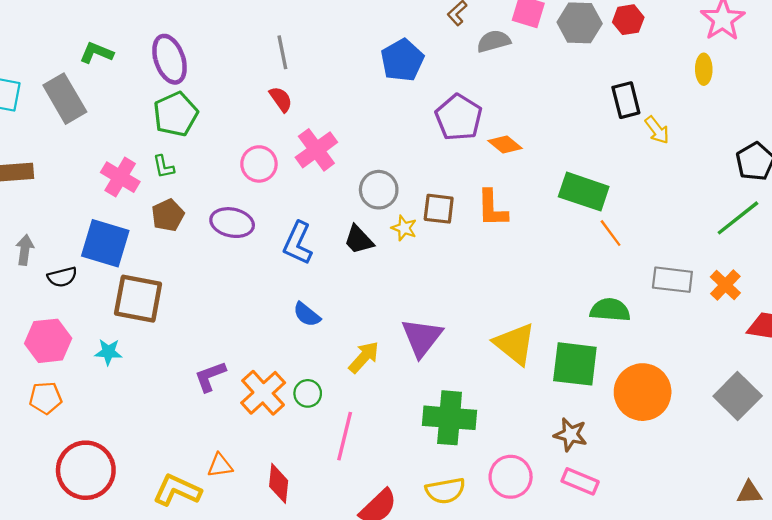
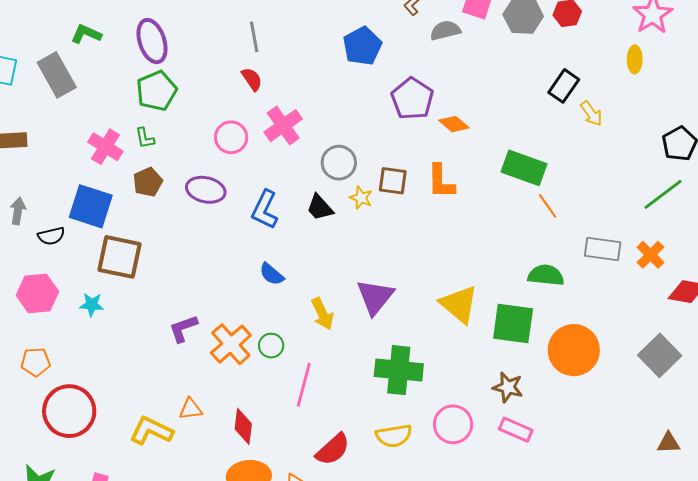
black rectangle: (626, 100) -> (564, 86), turned 48
yellow arrow: (364, 357) -> (322, 314), turned 112
orange pentagon: (46, 398) -> (36, 362), moved

